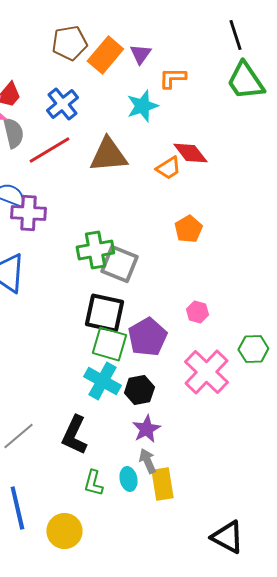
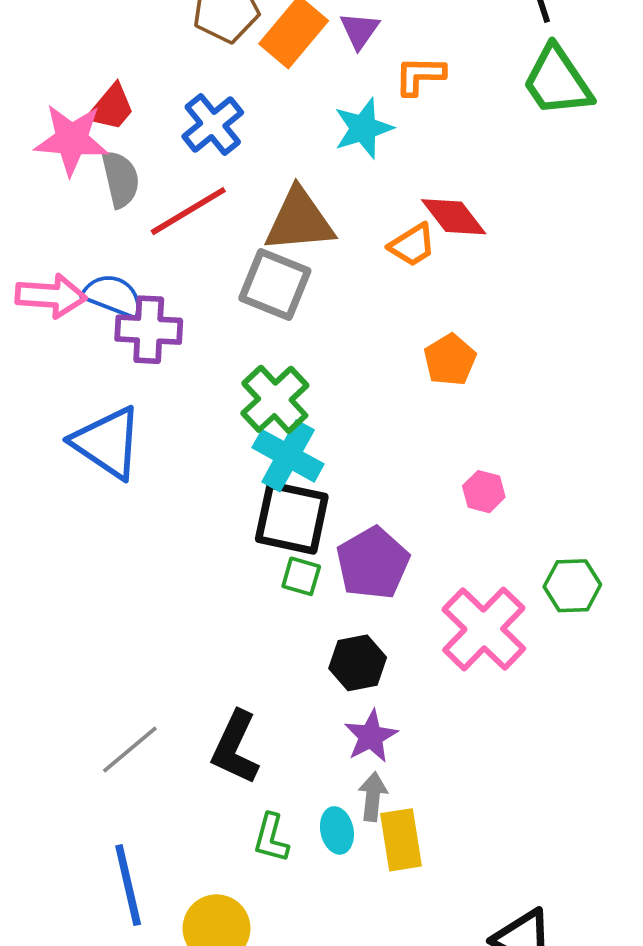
green cross: (95, 250) -> (275, 399), turned -33
gray square: (119, 264) -> (275, 285), moved
pink hexagon: (197, 312) -> (484, 492), moved
green square: (109, 344) -> (301, 576), size x0.6
cyan cross: (102, 381) -> (288, 456), moved
gray arrow: (147, 461) -> (373, 797), turned 30

